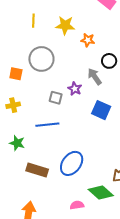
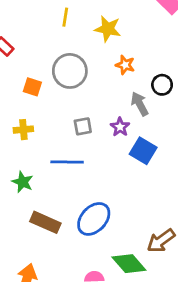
orange star: (88, 40) -> (125, 65), moved
purple star: (75, 89) -> (120, 127), moved
gray square: (56, 98) -> (83, 126), turned -32

